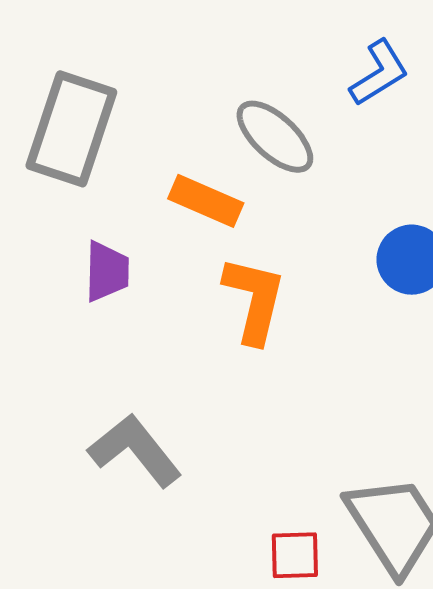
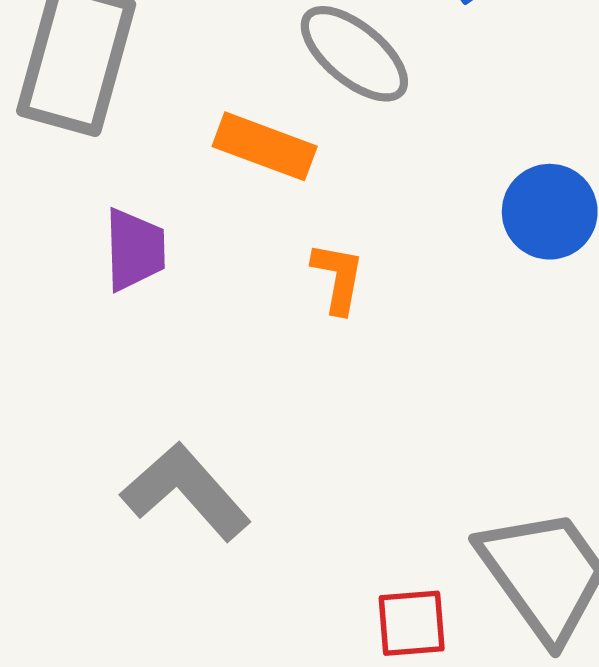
orange L-shape: (254, 300) -> (338, 278), size x0.6

